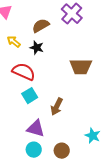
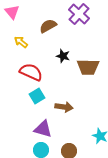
black star: (37, 48) -> (63, 56), moved
brown arrow: (57, 107) -> (64, 107), turned -108

